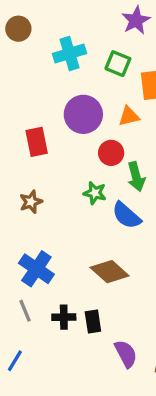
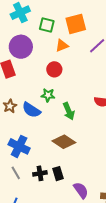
green square: (118, 64) -> (47, 25), moved
purple circle: (83, 114) -> (21, 47), moved
green arrow: (136, 177) -> (69, 111), moved
blue semicircle: (126, 215) -> (31, 110), moved

